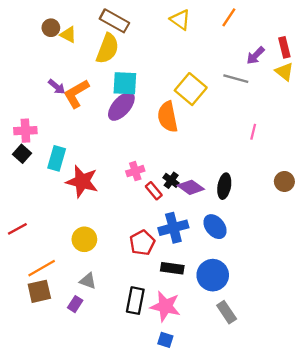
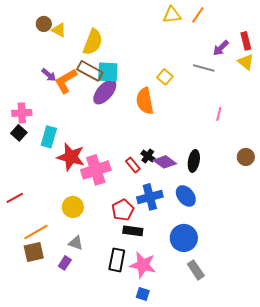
yellow triangle: (180, 20) -> (172, 15), moved, turned -42
brown rectangle: (114, 21) -> (90, 71), moved
yellow square: (191, 89) -> (165, 77), size x0.6
pink cross: (135, 171) -> (96, 170), moved, size x1.8
black rectangle: (172, 268) -> (133, 231), moved

